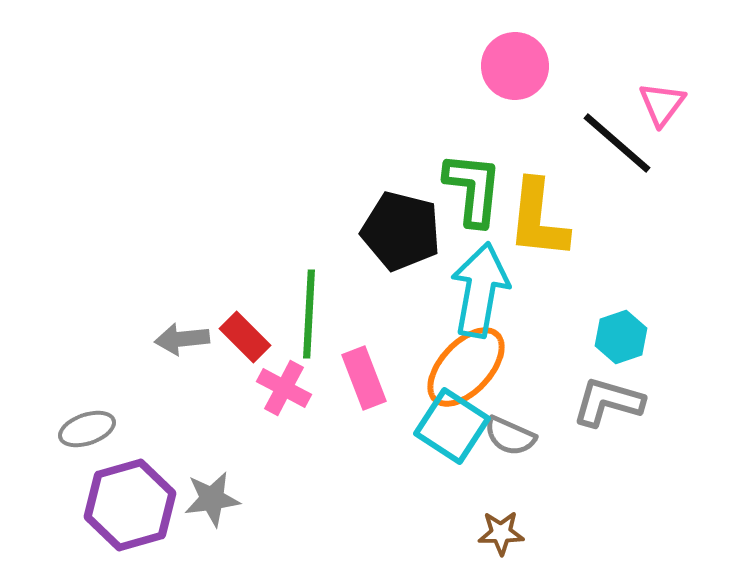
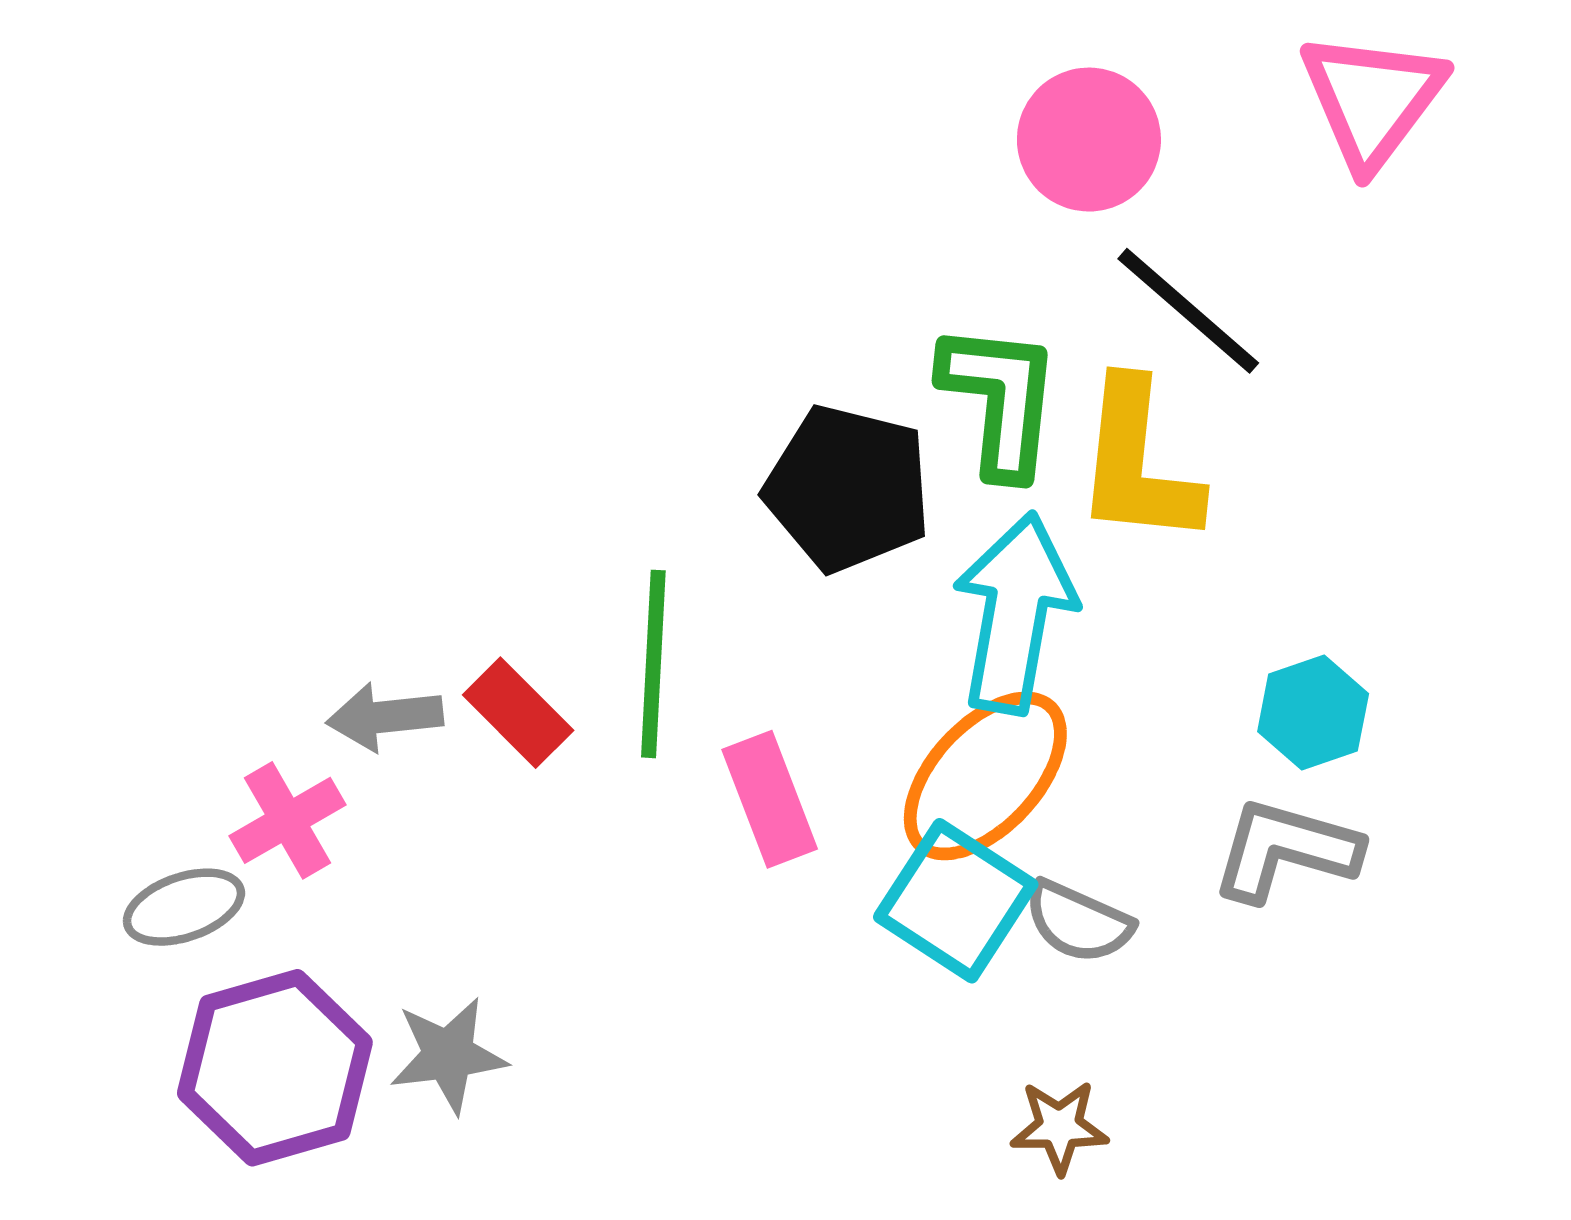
pink triangle: (662, 104) -> (1372, 99), moved, size x1.5
black line: (617, 143) -> (1188, 311), moved
pink cross: (284, 388) -> (288, 820), moved, turned 32

